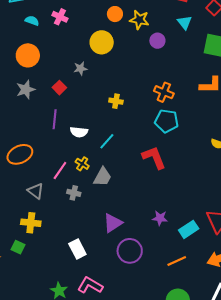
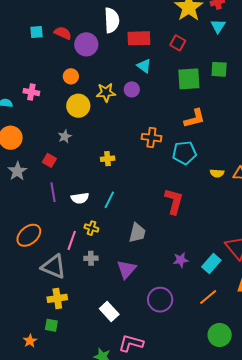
orange circle: (115, 14) -> (71, 76), moved
yellow star: (139, 20) -> (106, 92), moved
cyan triangle: (184, 22) -> (144, 66), moved
cyan pentagon: (167, 121) -> (184, 153), moved
red L-shape: (154, 157) -> (174, 201), moved, turned 52
gray trapezoid: (102, 177) -> (137, 233), moved
gray triangle: (36, 191) -> (54, 267), size x1.5
purple triangle: (113, 223) -> (126, 269), moved

